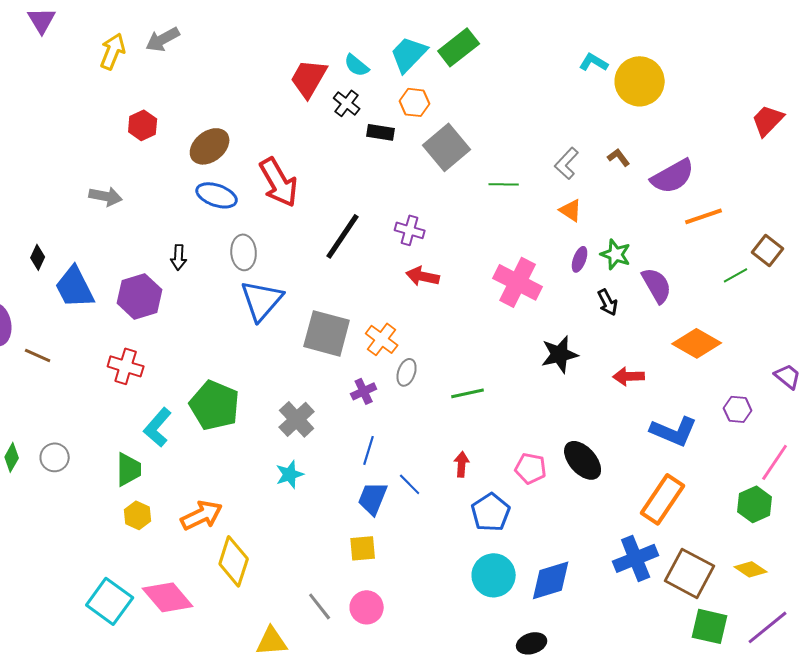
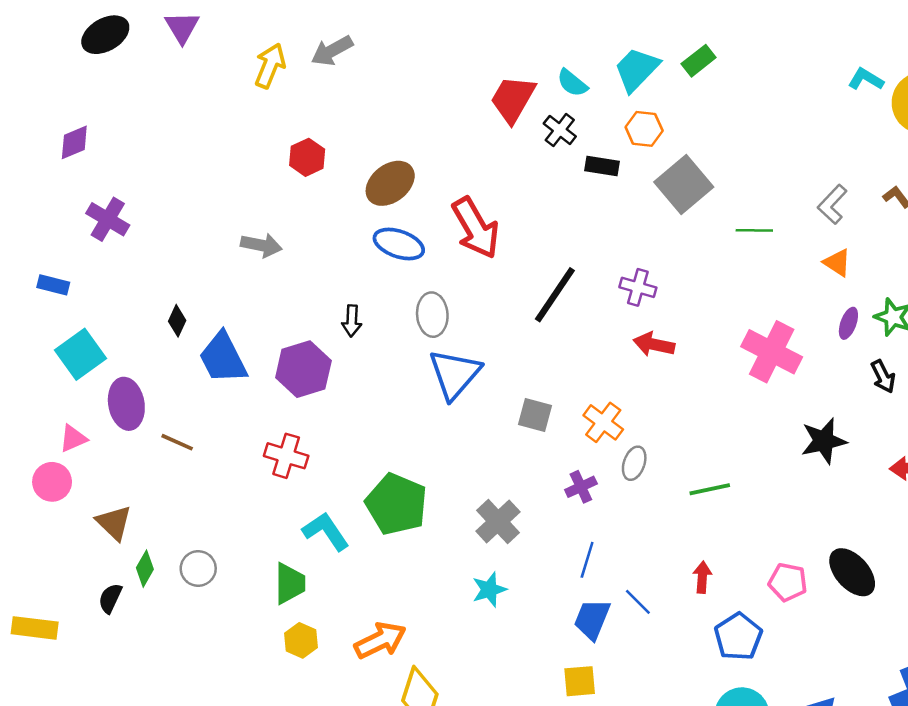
green rectangle: (459, 47) -> (699, 61), size x0.7
gray square: (327, 333) -> (535, 415), size x0.6
cyan L-shape: (158, 427) -> (326, 531), turned 105

